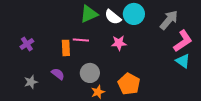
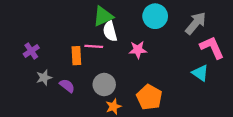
white semicircle: (113, 17) -> (110, 31), moved, turned 36
pink L-shape: (183, 41) -> (212, 47), turned -80
cyan triangle: (183, 61) -> (200, 73), moved
gray star: (31, 82) -> (44, 78), moved

